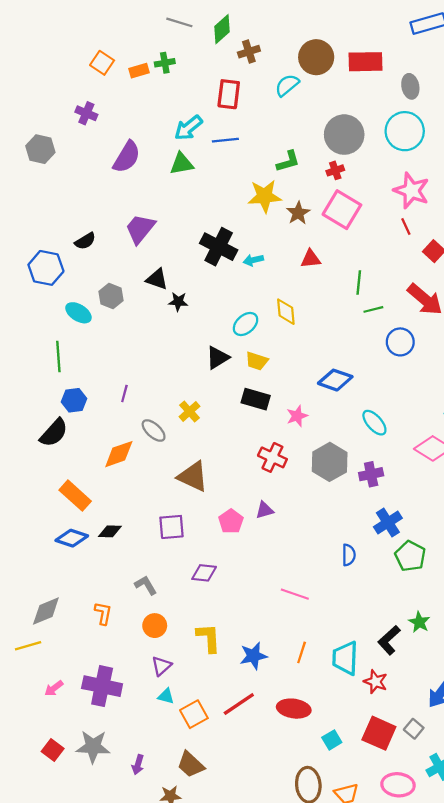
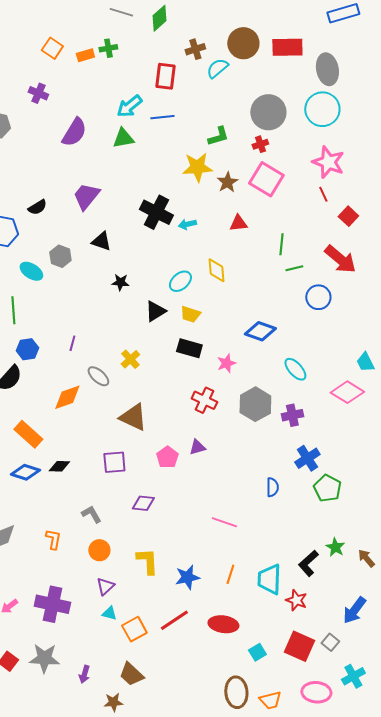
brown cross: (249, 52) -> (195, 49), moved
gray ellipse: (410, 86) -> (327, 69), size x1.4
black star: (178, 302) -> (120, 282), moved

